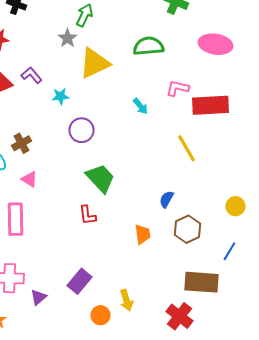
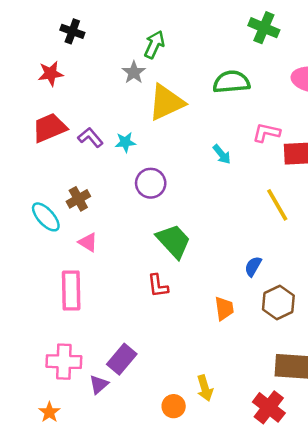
purple L-shape: (31, 75) -> (90, 137), moved
purple rectangle: (79, 281) -> (122, 359), moved

